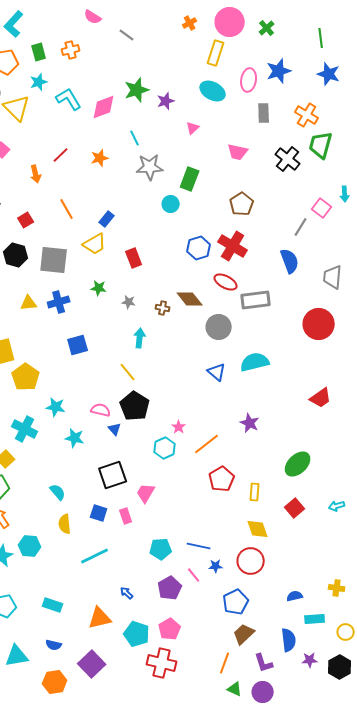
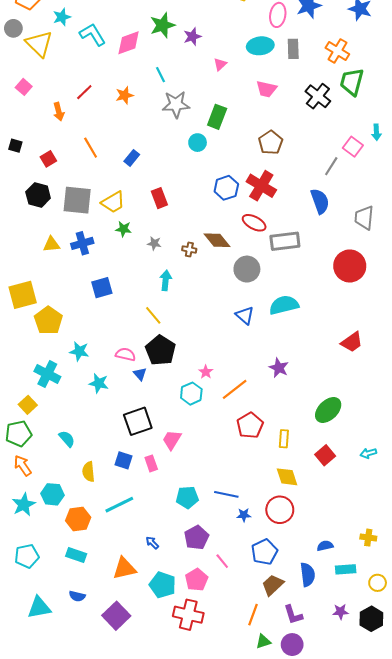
cyan ellipse: (213, 91) -> (260, 46), moved, turned -35
yellow trapezoid: (95, 244) -> (113, 202), moved
cyan semicircle: (58, 492) -> (67, 439), moved
pink line: (194, 575) -> (222, 561), moved
blue semicircle: (289, 640) -> (308, 575), moved
orange hexagon: (55, 682) -> (78, 519), moved
green triangle: (235, 689) -> (263, 641), turned -42

